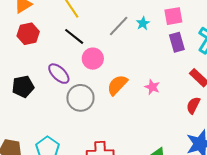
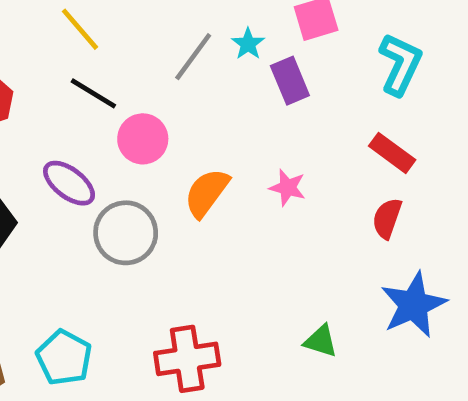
purple rectangle: (177, 42) -> (290, 81), moved

